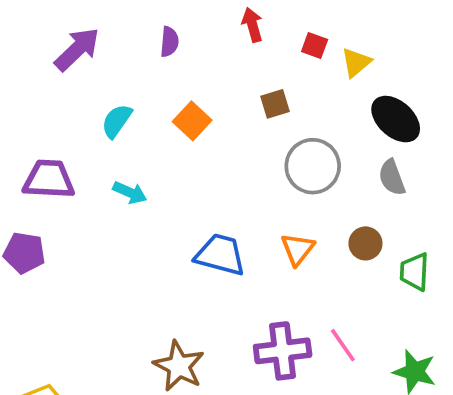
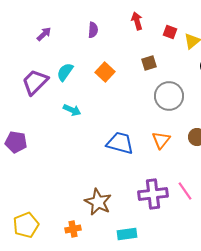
purple arrow: (77, 49) -> (44, 34), size x0.6
purple trapezoid: (49, 179) -> (35, 82), moved, turned -48

